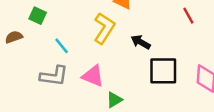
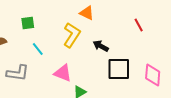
green square: (38, 16) -> (28, 23), moved, turned -32
gray L-shape: (54, 76) -> (18, 73), moved

